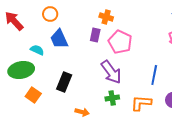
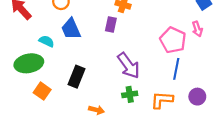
pink pentagon: (120, 42) -> (173, 40), moved

